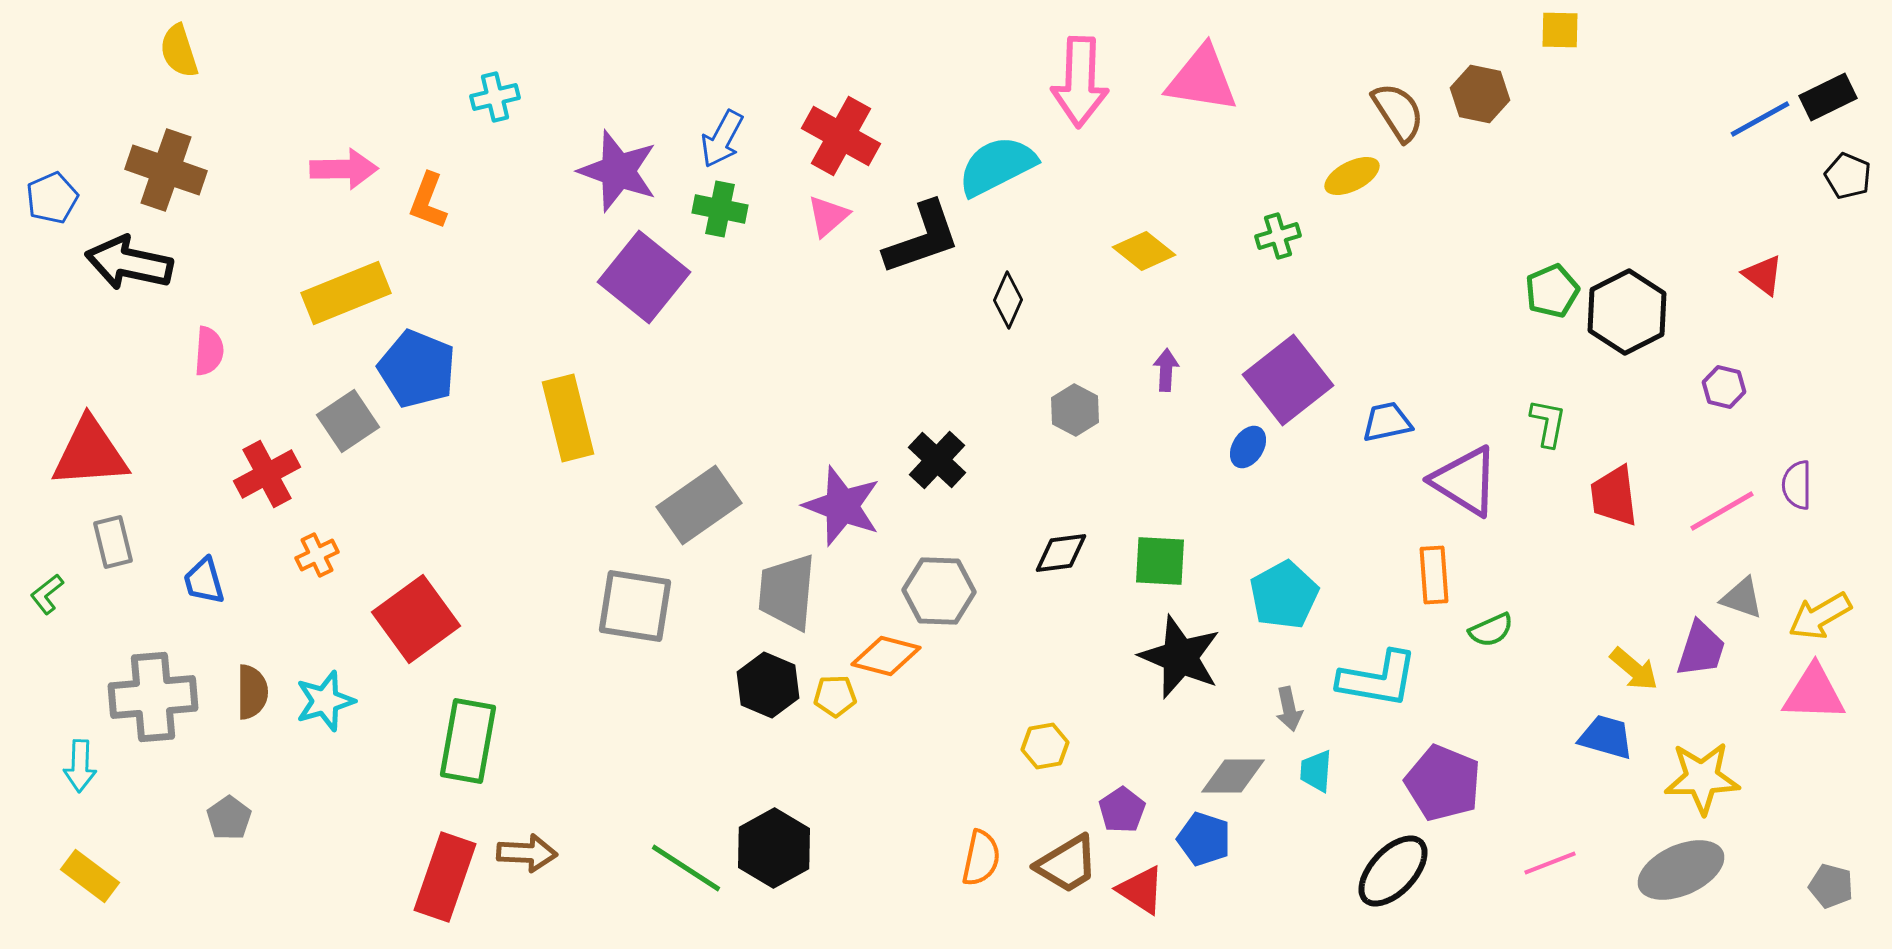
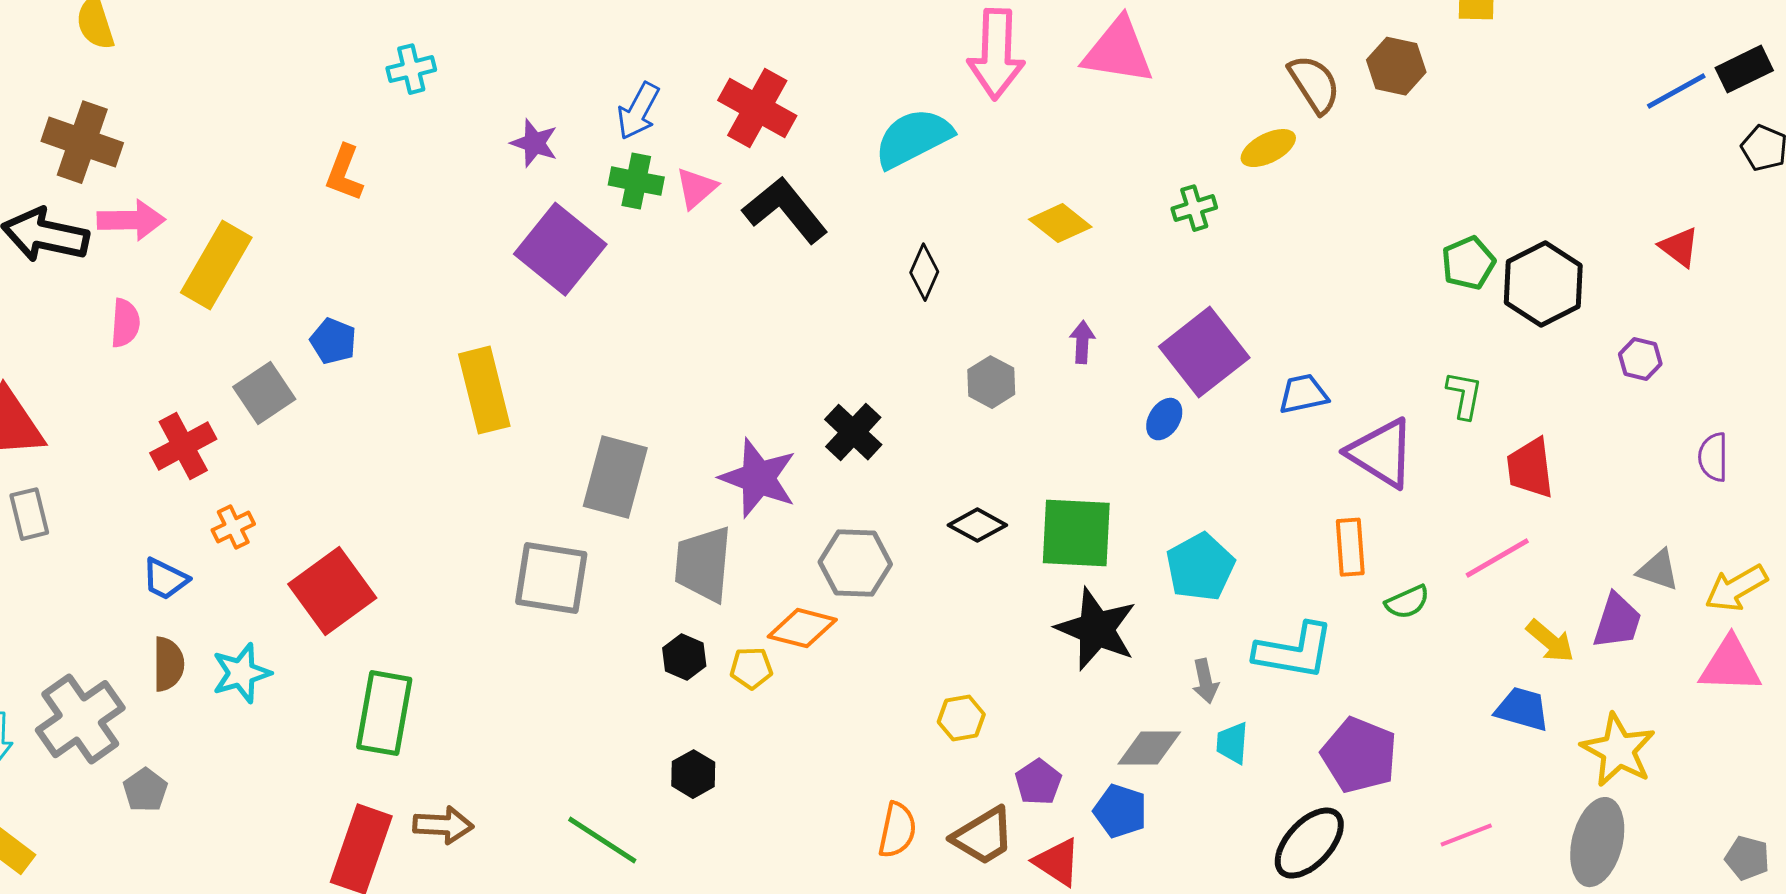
pink arrow: (344, 169) -> (131, 220), moved
purple star: (618, 171) -> (534, 143), size x0.6
pink triangle: (828, 216) -> (696, 188), moved
black L-shape: (922, 238) -> (785, 210), moved, turned -110
yellow rectangle: (346, 293) -> (216, 265), moved, turned -38
blue pentagon: (417, 369) -> (333, 341), size x0.6
gray rectangle: (699, 505) -> (615, 477), turned -40
pink line: (1722, 511) -> (1497, 558), moved
black diamond: (1061, 553) -> (977, 525), turned 36
green square: (1160, 561) -> (1076, 533), size x1.4
blue trapezoid: (204, 581) -> (165, 579), moved, turned -48
black hexagon: (768, 685) -> (684, 657), size x0.7
gray cross: (153, 697) -> (80, 719), moved, turned -30
yellow star: (1702, 778) -> (1618, 750), turned 30
black hexagon: (774, 848) -> (693, 774), moved, size x0.6
gray ellipse: (1681, 870) -> (1597, 842), turned -52

